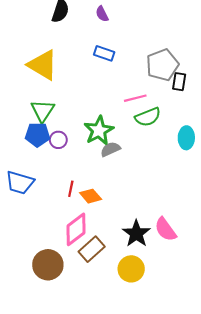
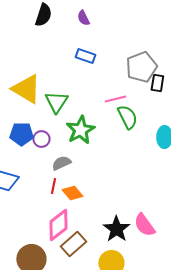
yellow triangle: (43, 65) -> (26, 89), moved
green triangle: (43, 111) -> (56, 102), moved
green semicircle: (148, 117) -> (127, 117), turned -95
gray semicircle: (110, 149) -> (61, 163), moved

